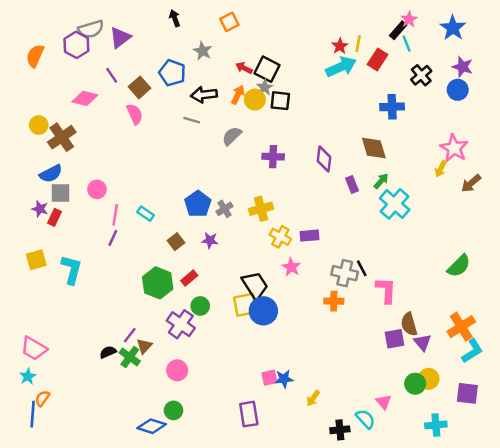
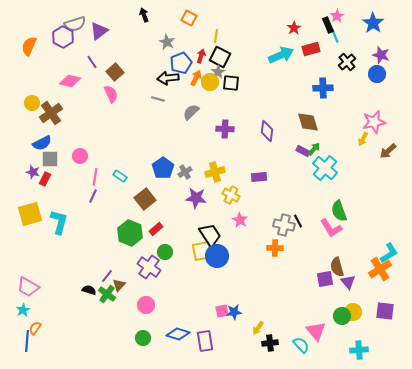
orange square: (229, 22) -> (189, 18), turned -35
black rectangle: (398, 30) -> (328, 25), turned -63
yellow line: (358, 44) -> (216, 36), moved
red star: (340, 46) -> (294, 28), moved
red rectangle: (378, 59) -> (311, 49), turned 42
red arrow: (244, 68) -> (201, 56), turned 80
blue pentagon: (172, 73) -> (181, 63), moved, turned 30
pink star: (454, 148) -> (374, 122), turned 30
purple rectangle: (352, 185) -> (303, 151), moved, turned -40
purple rectangle: (310, 236) -> (259, 177), moved
purple star: (210, 240) -> (196, 198), moved, size x1.5
brown square: (176, 242) -> (145, 199), size x1.5
yellow square: (36, 260) -> (30, 214), size x1.4
green semicircle: (459, 266) -> (339, 211), moved, turned 115
pink L-shape: (386, 290) -> (331, 228), moved, turned 145
cyan L-shape: (472, 351) -> (389, 253), moved
black semicircle: (108, 352) -> (89, 290), turned 40
purple square: (467, 393) -> (385, 311), moved
pink triangle: (384, 402) -> (316, 331), size x1.5
blue diamond: (152, 426) -> (178, 334), moved
black cross: (340, 430) -> (270, 343), moved

